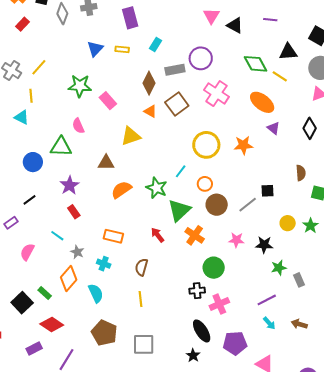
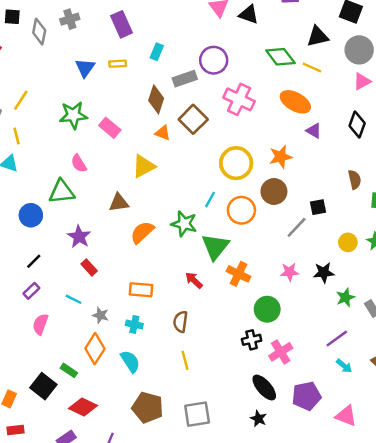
orange circle: (205, 184) -> (241, 210), size x1.5
brown circle: (217, 205) -> (274, 192), moved
purple rectangle: (11, 223) -> (31, 291), moved

